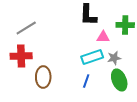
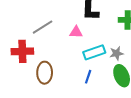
gray line: (26, 28) -> (43, 27), moved
pink triangle: (103, 37) -> (76, 32), moved

